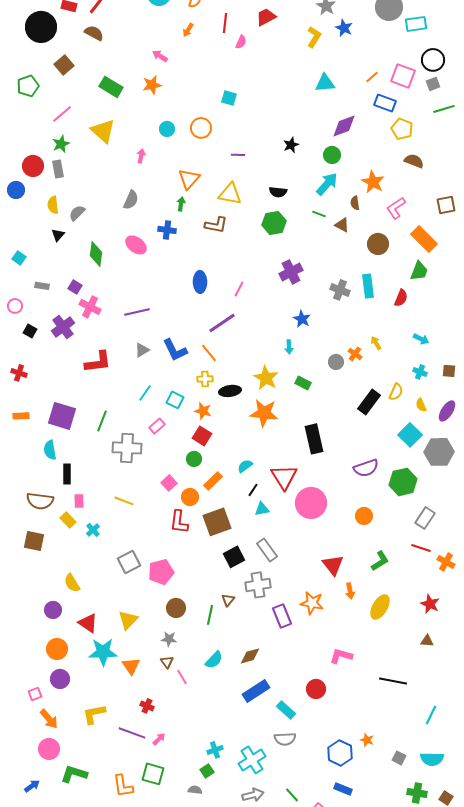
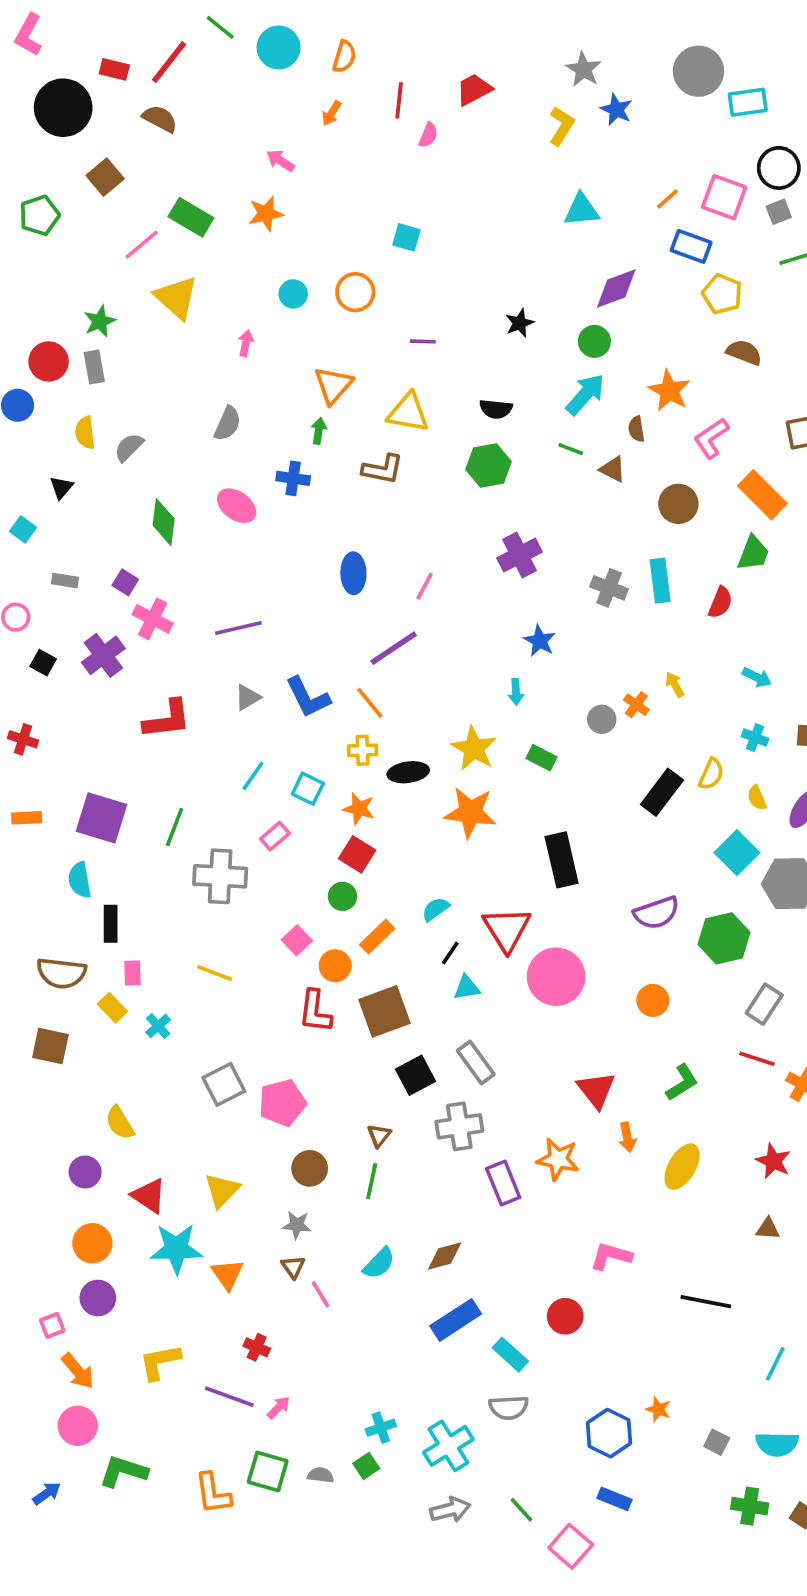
pink line: (62, 114) -> (142, 245), moved
black triangle: (58, 235) -> (61, 487), moved
brown triangle: (228, 600) -> (379, 1136), moved
gray semicircle: (195, 790) -> (321, 1475), moved

